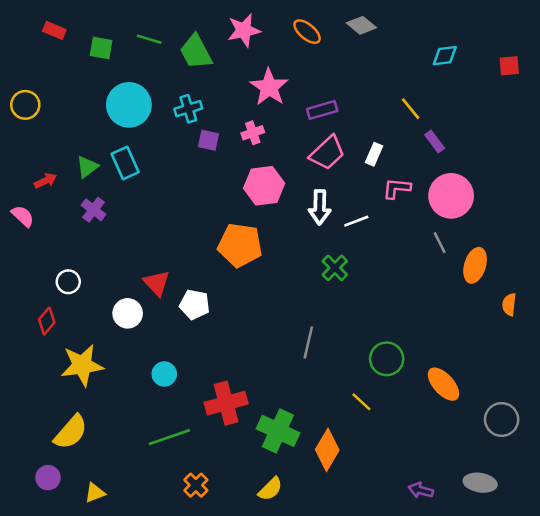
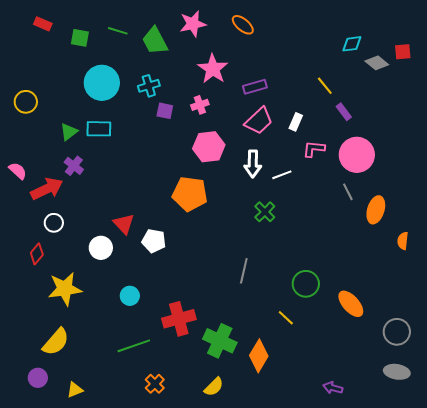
gray diamond: (361, 25) -> (377, 63), moved
yellow circle: (25, 105) -> (26, 102), moved
cyan rectangle: (125, 163) -> (99, 129), turned -65
red arrow: (45, 181) -> (47, 189), moved, size x1.8
gray ellipse: (480, 483) -> (397, 372), moved

